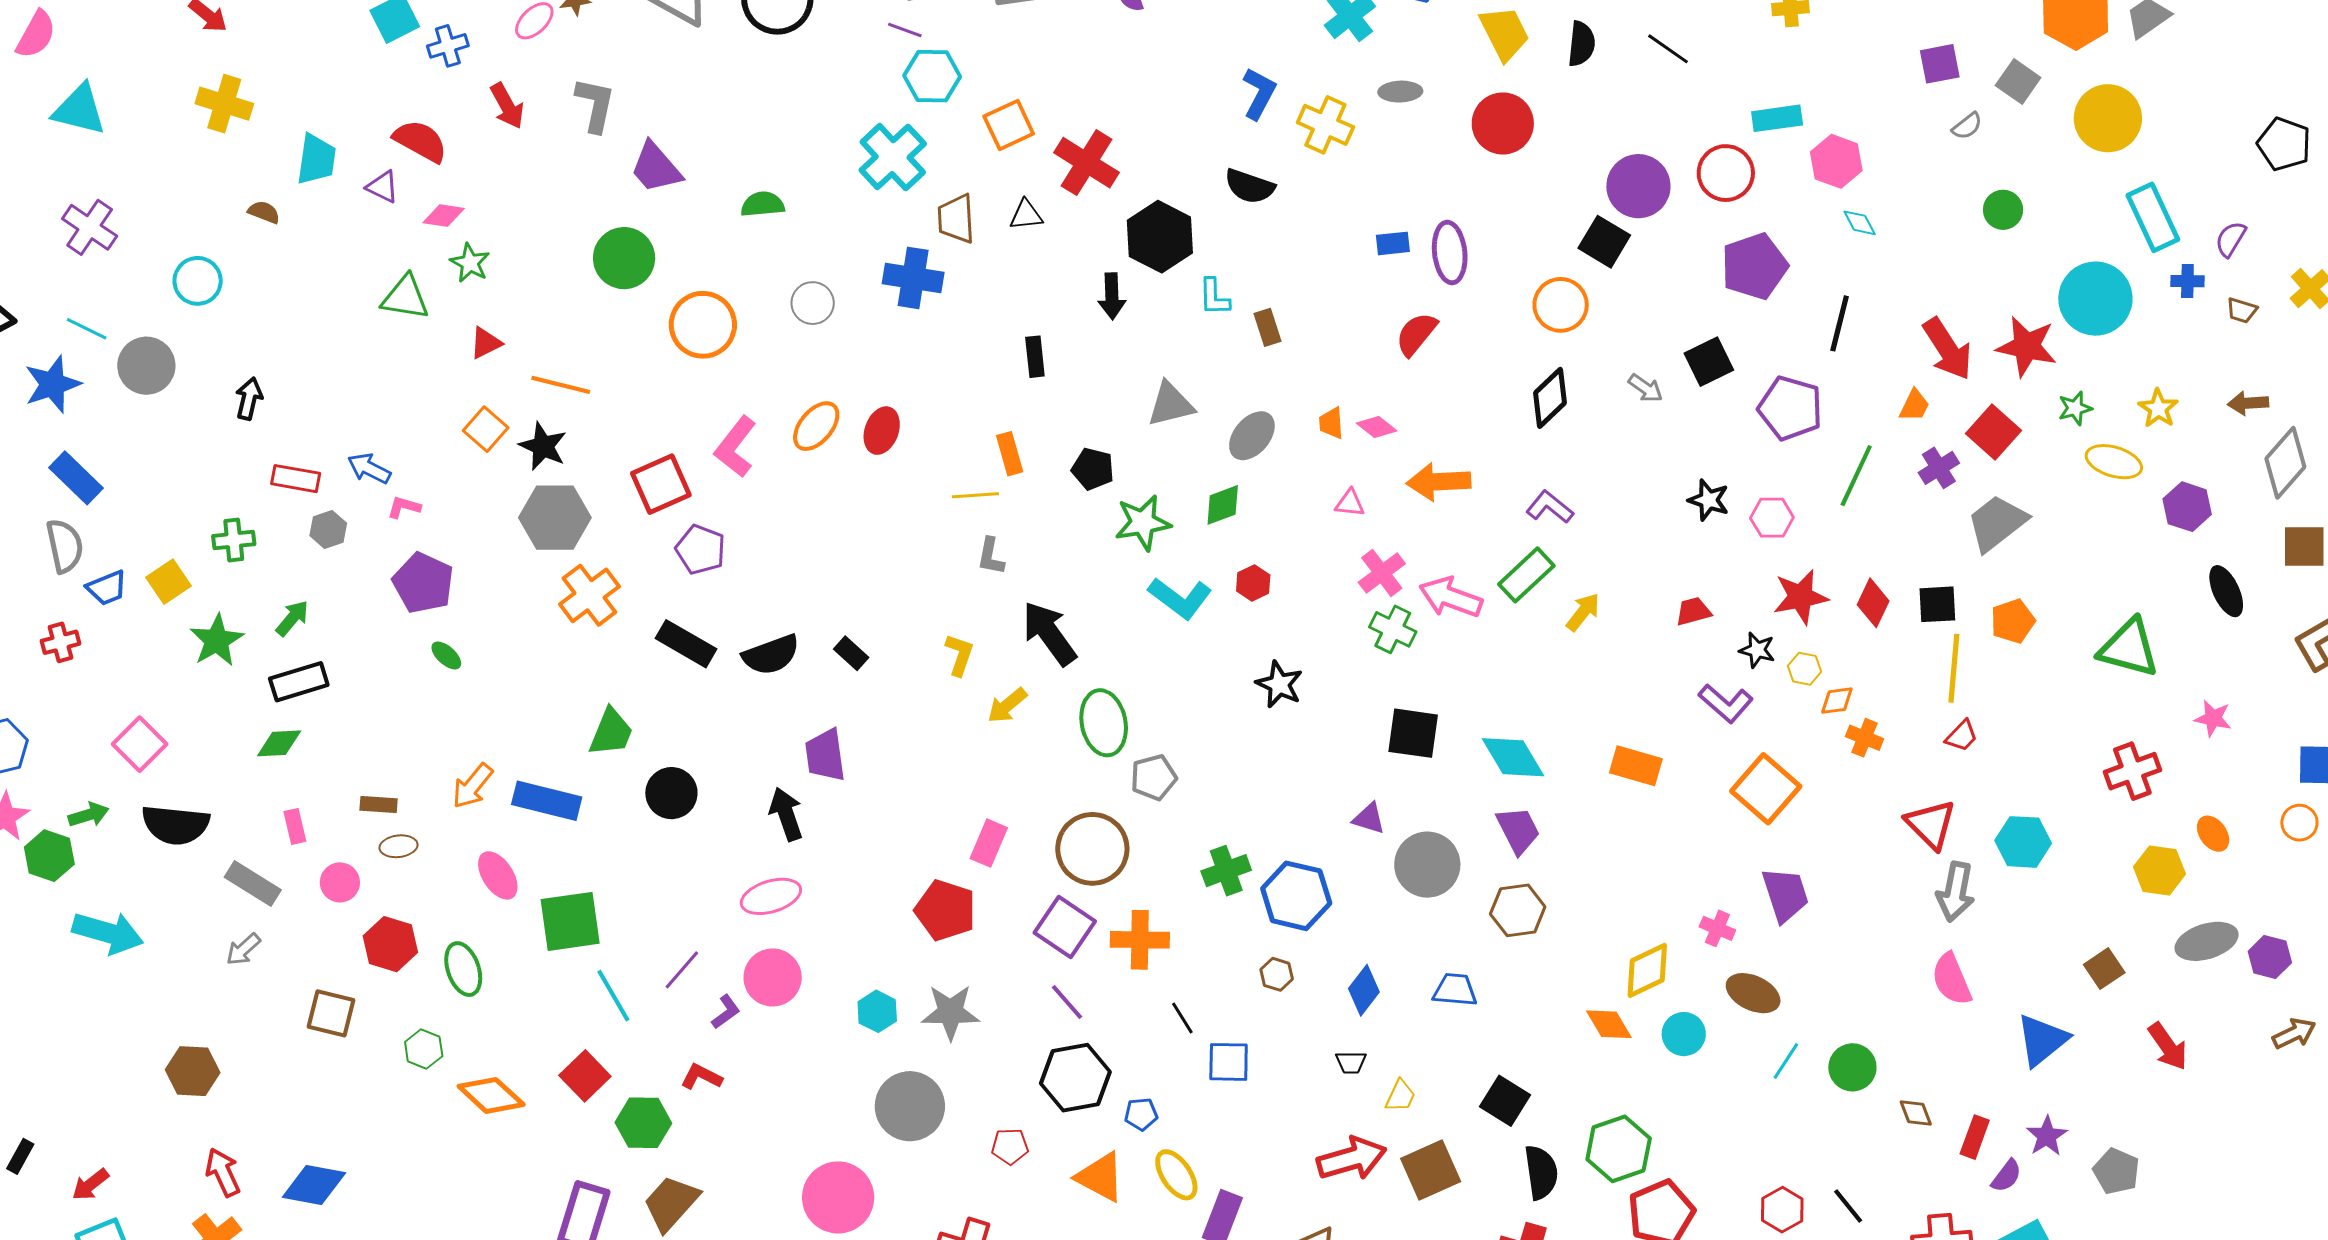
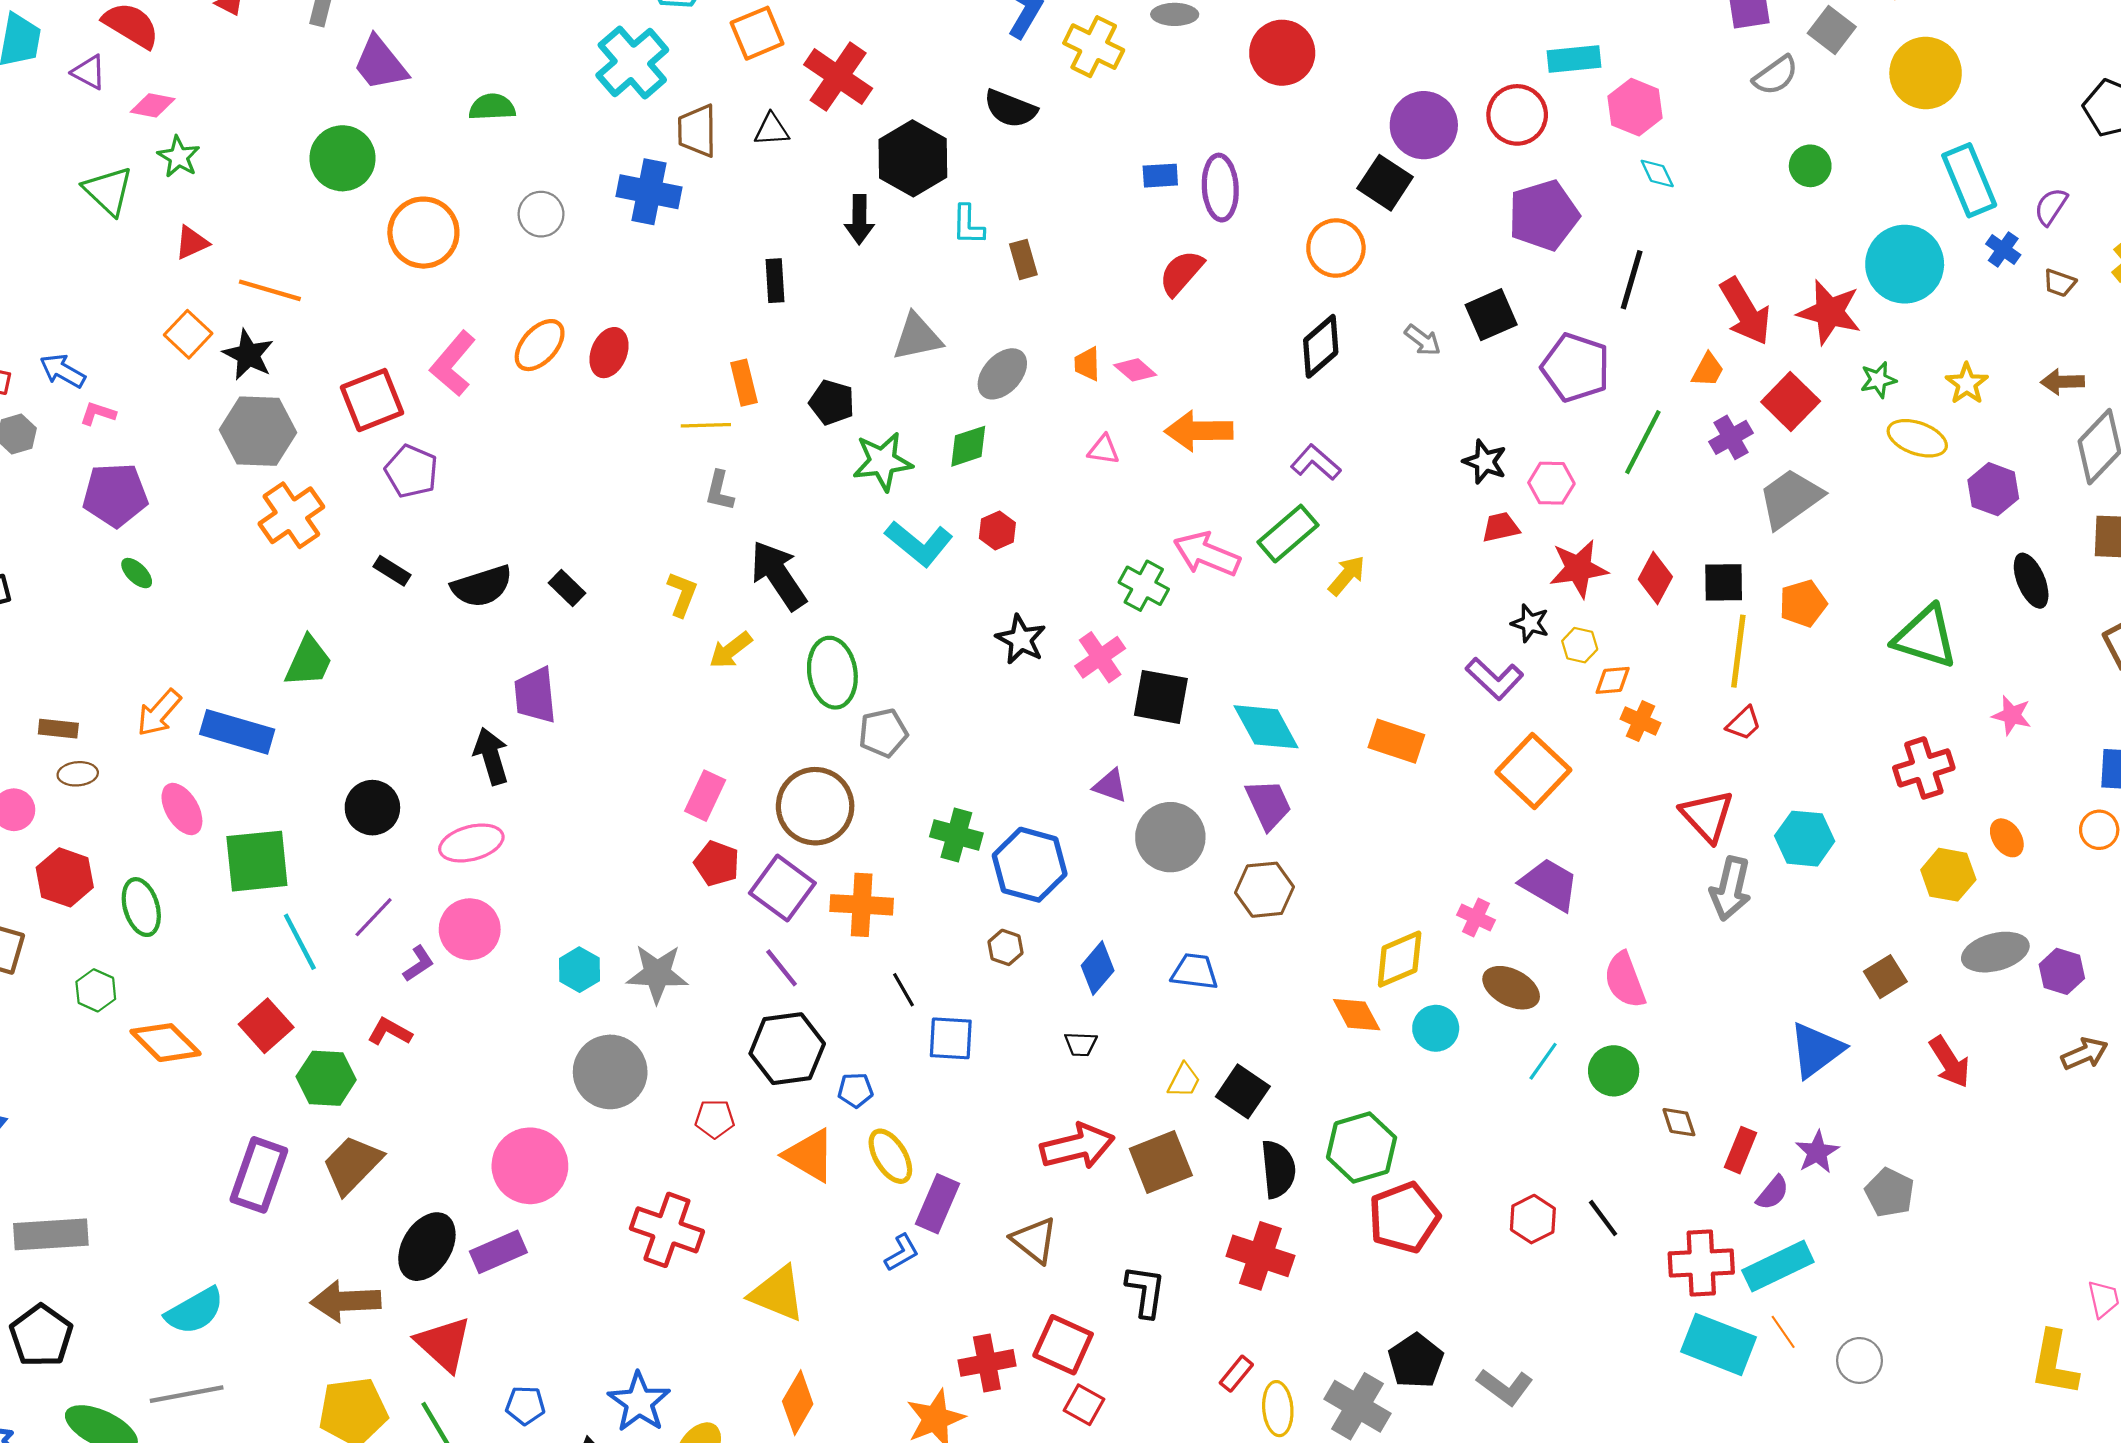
gray semicircle: (1967, 126) -> (1776, 75), size x1.4
blue cross: (2187, 281) -> (2003, 249), turned 32
green triangle: (405, 297) -> (108, 191), turned 32
pink cross: (1382, 573) -> (1100, 657), moved
purple pentagon: (423, 583) -> (115, 495), turned -30
red trapezoid: (1693, 611) -> (1501, 527), moved
black rectangle: (686, 644) -> (392, 571), size x0.6
black circle: (671, 793) -> (372, 808), moved
green cross: (1226, 871) -> (956, 835), turned 33
purple trapezoid: (1785, 895) -> (1550, 884), turned -44
red pentagon: (945, 910) -> (717, 863), moved, size x0.7
pink semicircle: (1952, 979) -> (1625, 980), moved
yellow trapezoid: (1400, 1096) -> (1184, 1080), moved

